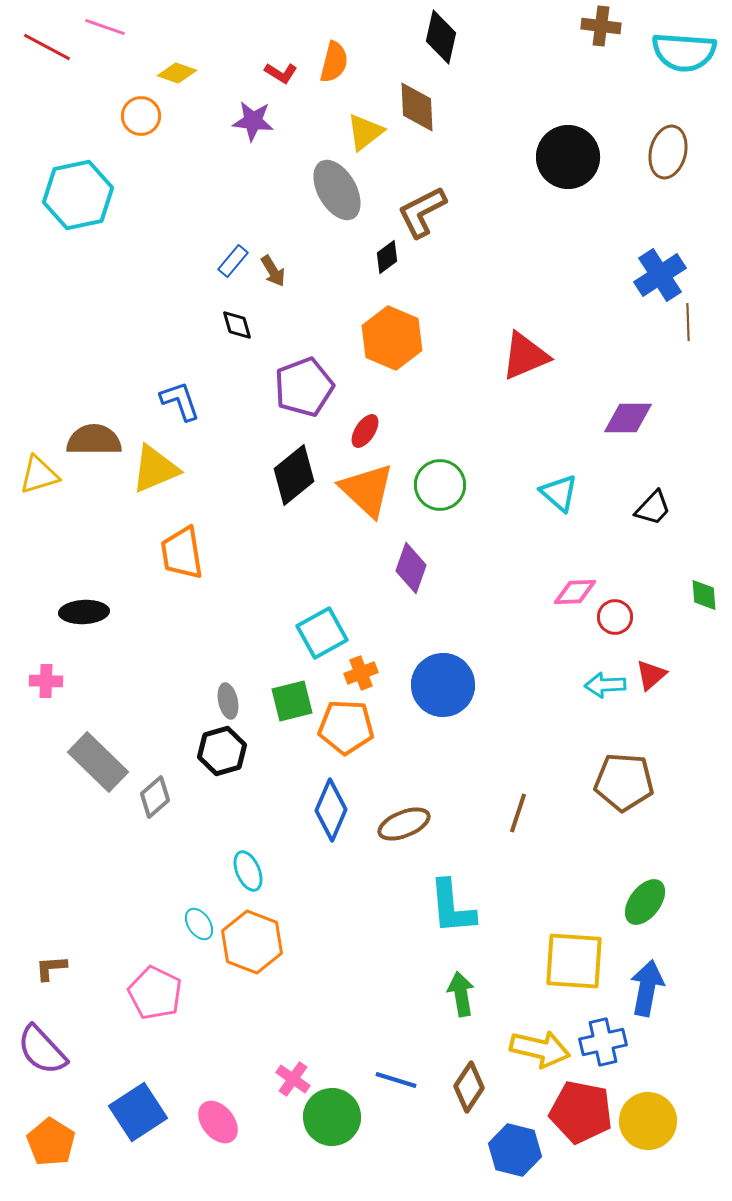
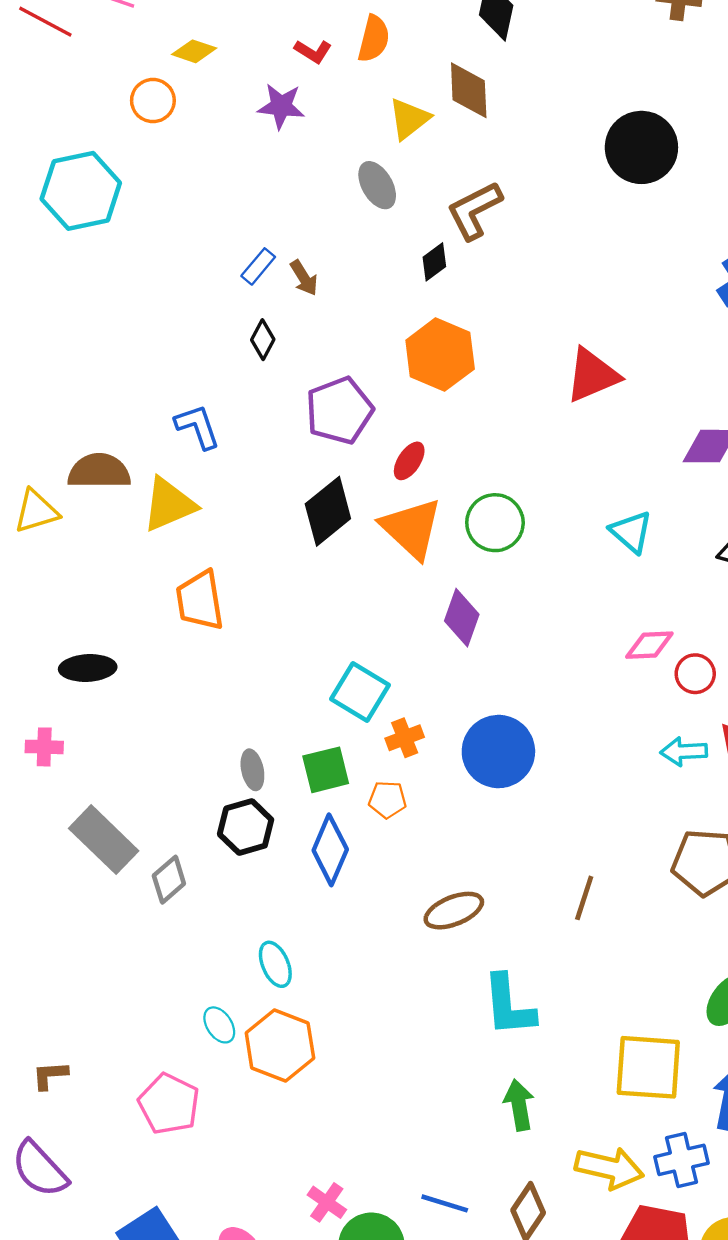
gray ellipse: (337, 190) -> (377, 185), size x0.7
black diamond: (237, 325) -> (263, 340), turned 44
cyan square: (322, 633) -> (360, 692), turned -30
orange pentagon: (346, 727) -> (387, 800), size x0.6
blue diamond: (331, 810) -> (330, 850), moved

